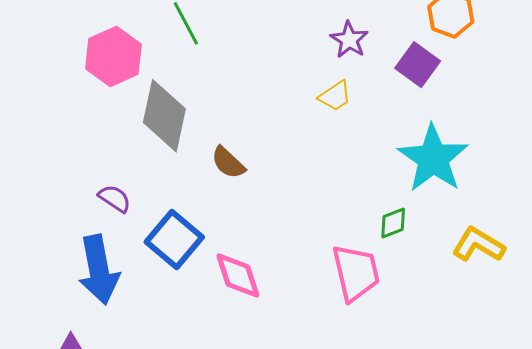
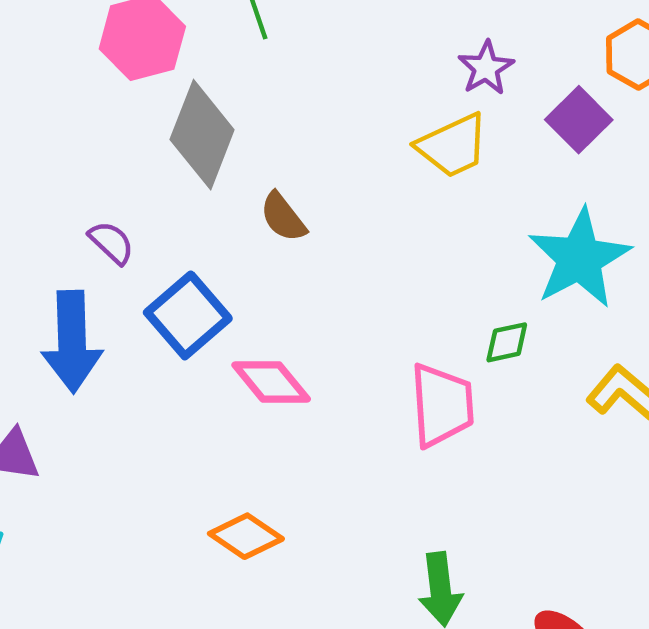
yellow trapezoid: (335, 96) -> (453, 146), size x1.5
pink diamond: (238, 276) -> (271, 382), turned -30

